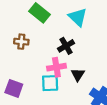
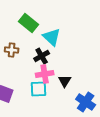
cyan triangle: (78, 17) -> (52, 37), moved
black cross: (66, 46) -> (42, 56), moved

